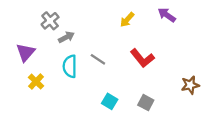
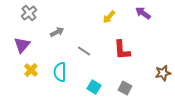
gray cross: (50, 21) -> (29, 13), moved
red L-shape: (142, 58) -> (122, 50), turned 35
cyan semicircle: (70, 66) -> (60, 72), moved

